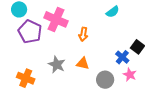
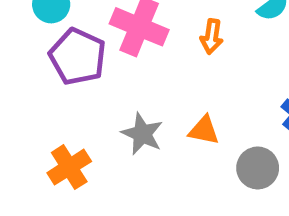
orange arrow: (83, 34) -> (212, 37), moved
orange cross: (26, 78) -> (69, 167), turned 36

